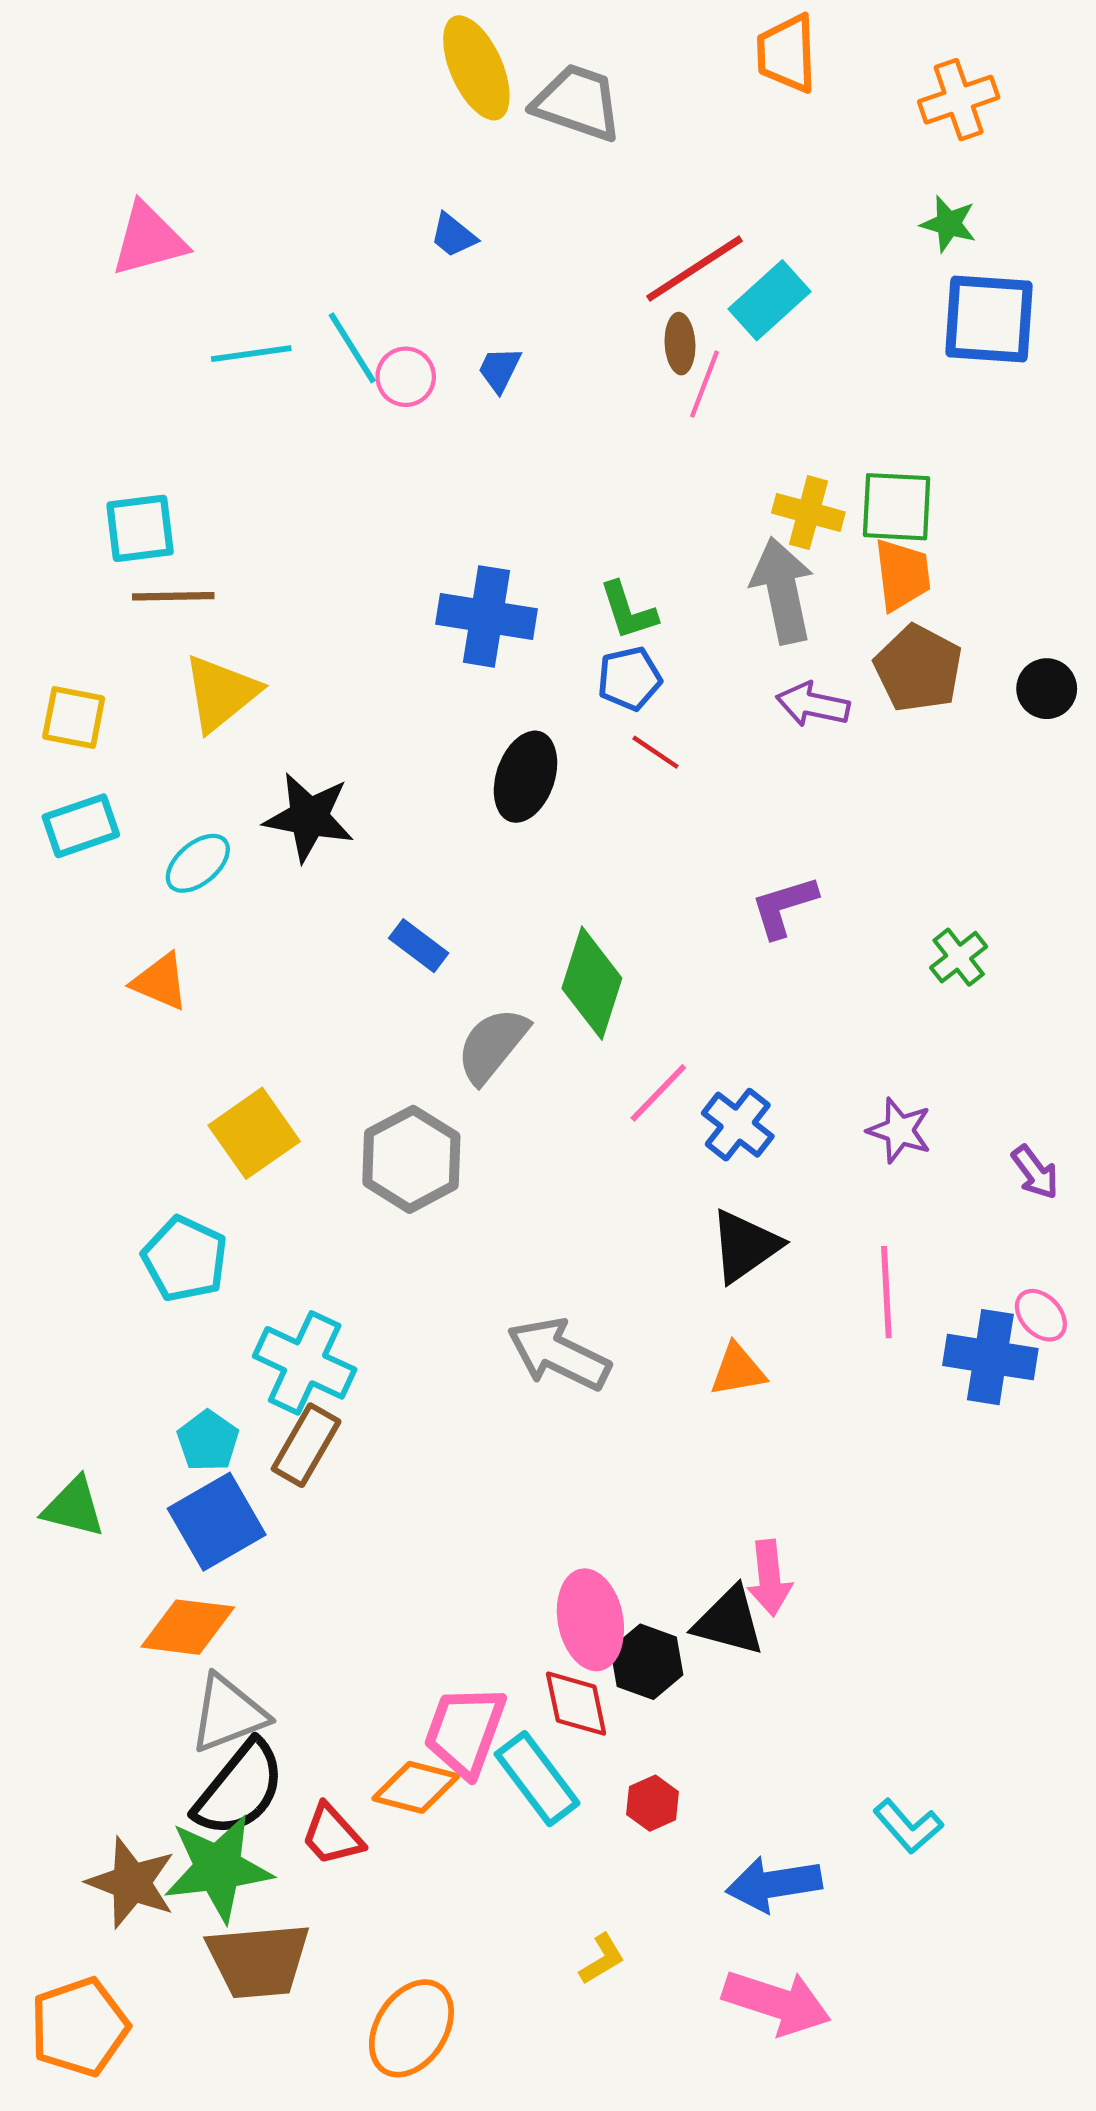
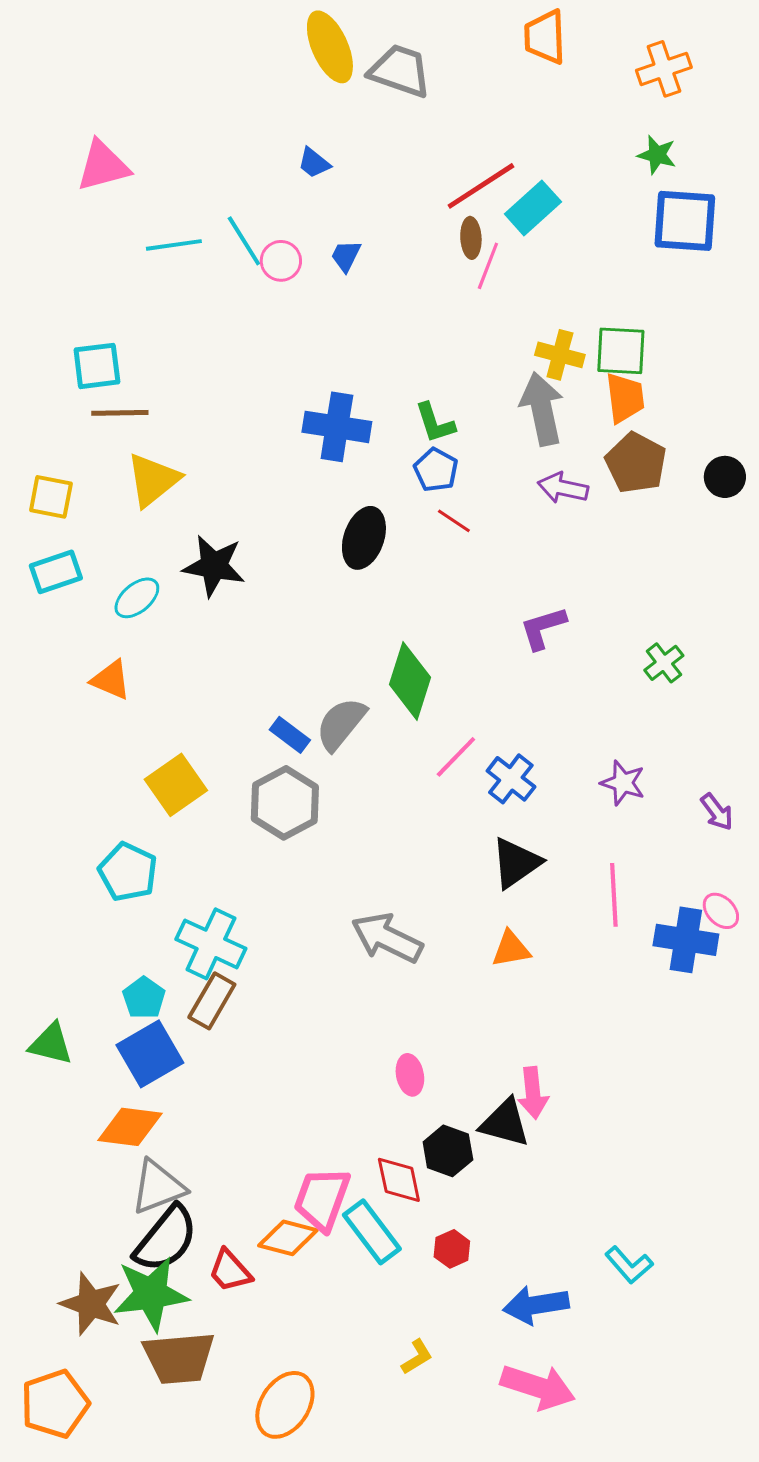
blue pentagon: (629, 679) -> (436, 470), turned -30
blue rectangle: (419, 946) -> (290, 735), moved
pink ellipse: (590, 1620) -> (410, 1075), moved, size x0.6

